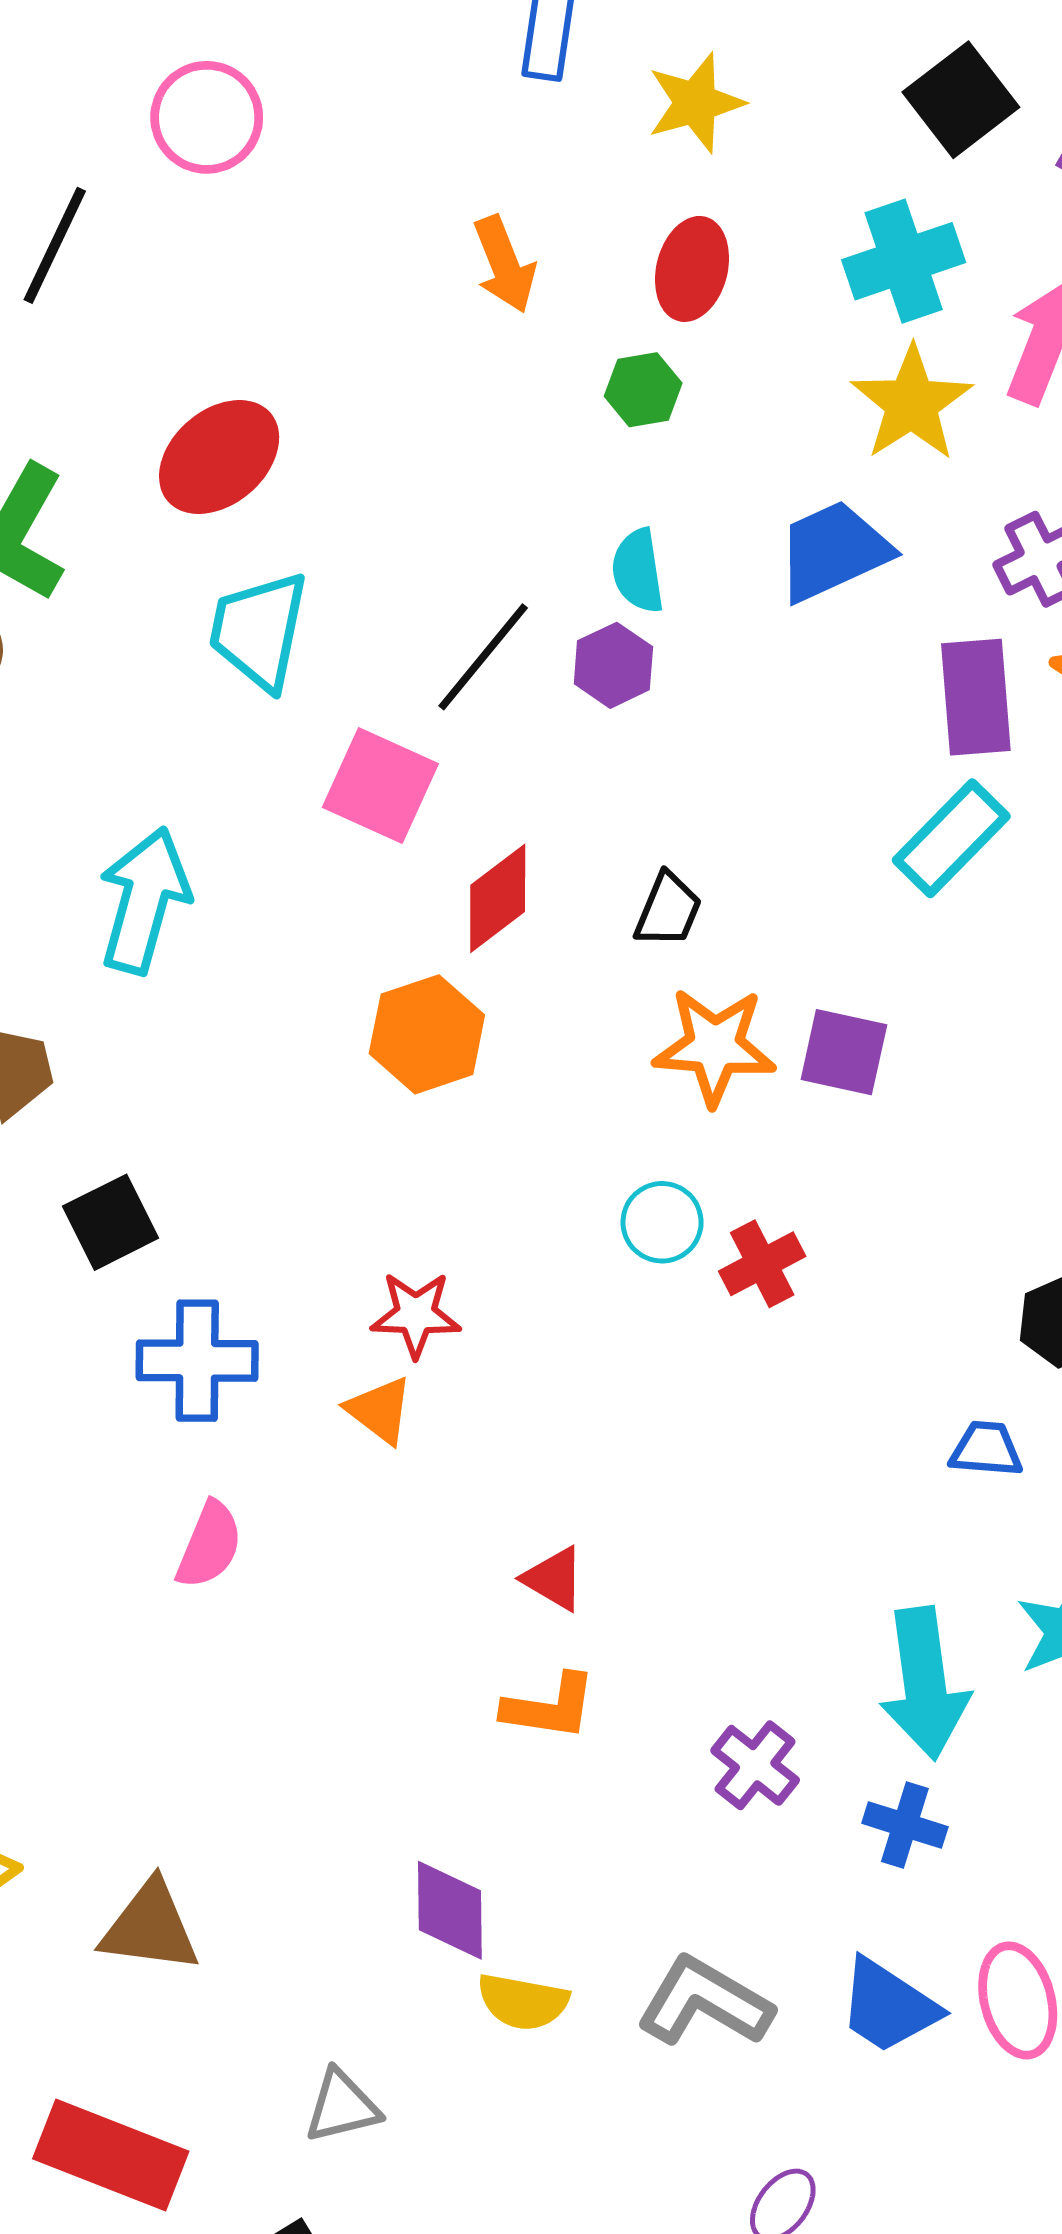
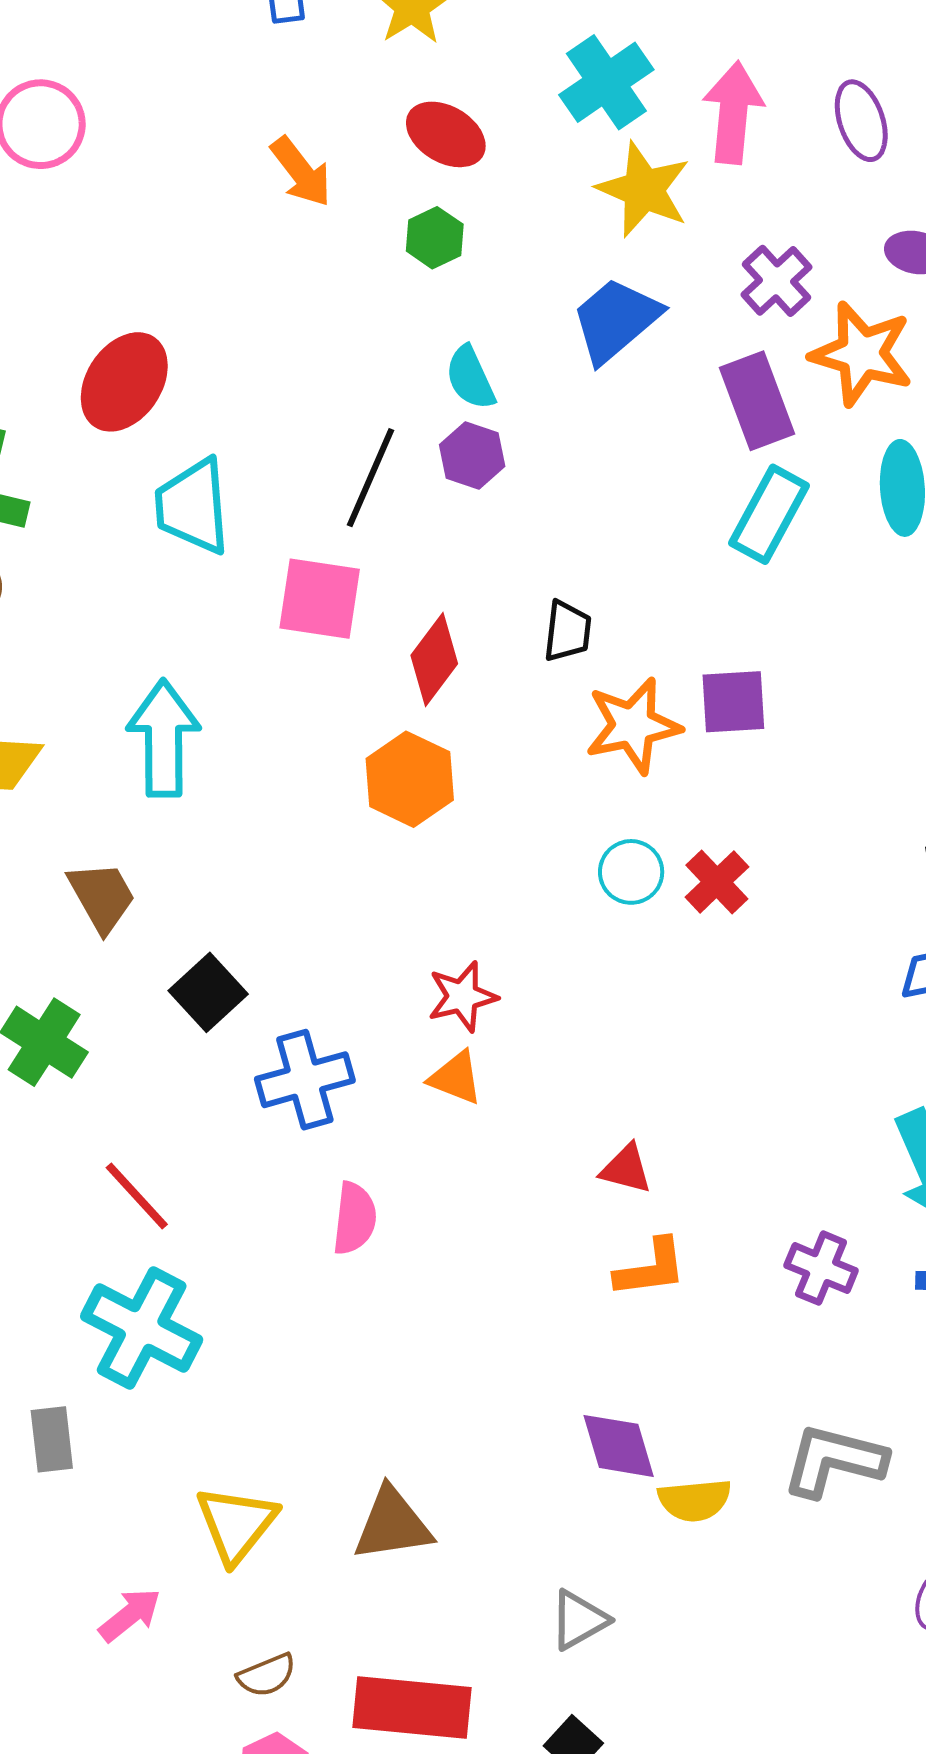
red ellipse: (692, 269) -> (446, 134), turned -58

